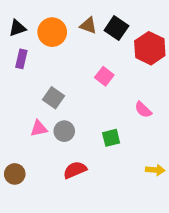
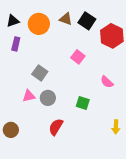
green square: (111, 138) -> (83, 103), turned 32
red semicircle: (75, 170) -> (56, 127), turned -36
yellow arrow: (155, 170) -> (116, 127), turned 88

